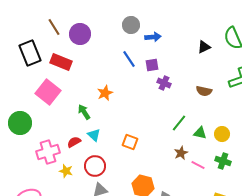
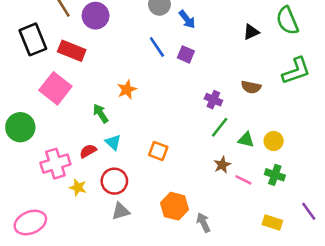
blue arrow: (153, 37) -> (187, 19), turned 56
purple square: (152, 65) -> (186, 54), turned 32
purple cross: (164, 83) -> (213, 100), moved

